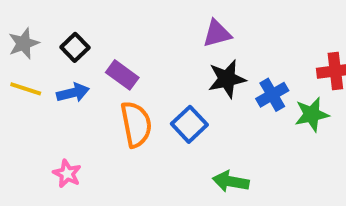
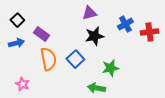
blue cross: (272, 95) -> (125, 24), moved
green star: (312, 114) -> (110, 68), moved
pink star: (67, 174) -> (22, 84), moved

